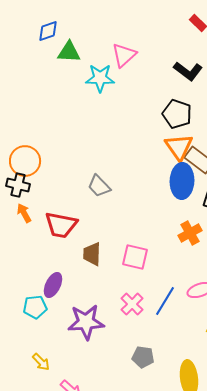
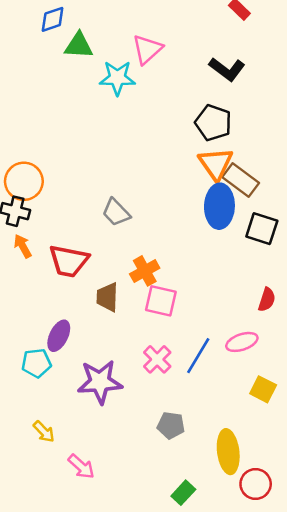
orange cross: (190, 233) -> (145, 271), moved

